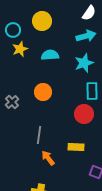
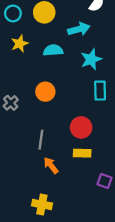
cyan circle: (13, 30) -> (13, 13), moved
cyan arrow: (86, 36) -> (79, 29), moved
red circle: (84, 114) -> (81, 127), moved

